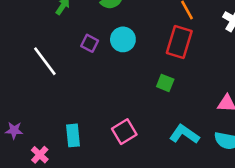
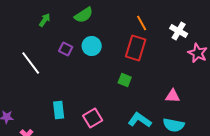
cyan rectangle: (73, 135) -> (59, 110), moved

